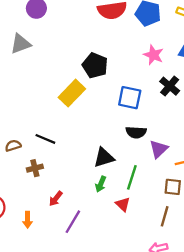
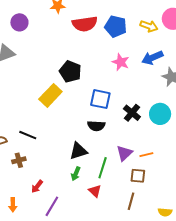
black cross: (170, 86) -> (132, 113), moved
black semicircle: (136, 132) -> (96, 126), moved
purple triangle: (159, 149) -> (124, 153), moved

